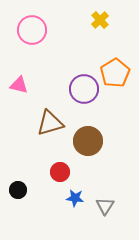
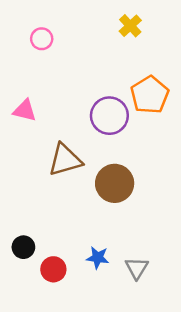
pink circle: (32, 30) -> (42, 39), size x0.6
red circle: (60, 172) -> (53, 269), moved

